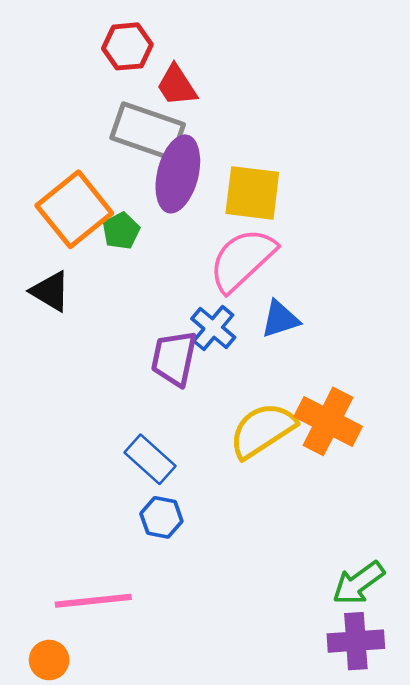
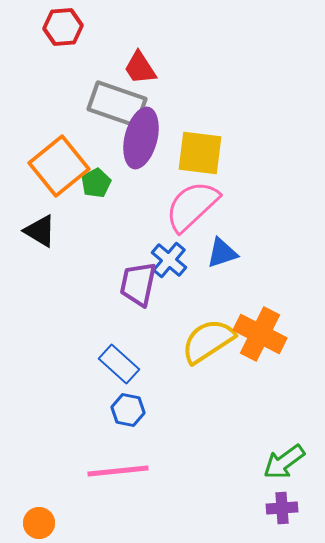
red hexagon: (127, 46) -> (63, 27), moved
pink line: (93, 601) -> (118, 471), moved
purple cross: (356, 641) -> (282, 508), size x0.7

